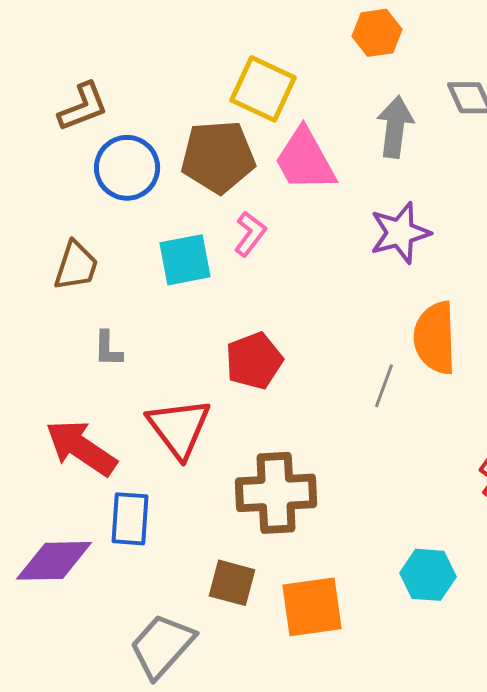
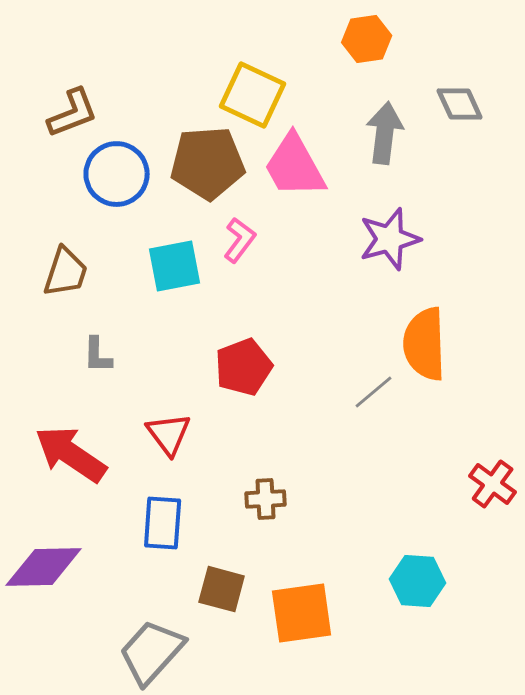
gray line: (384, 386) -> (374, 392), turned 30
red triangle: (179, 428) -> (169, 434), size x0.7
brown cross: (276, 493) -> (266, 499), size x0.5
blue rectangle: (130, 519) -> (163, 523), moved

